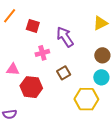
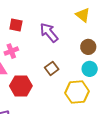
yellow triangle: (100, 23) -> (83, 15), turned -49
pink cross: (42, 53) -> (11, 51), moved

